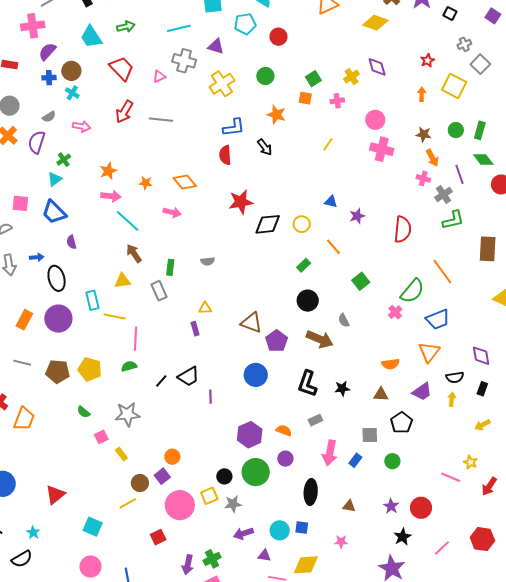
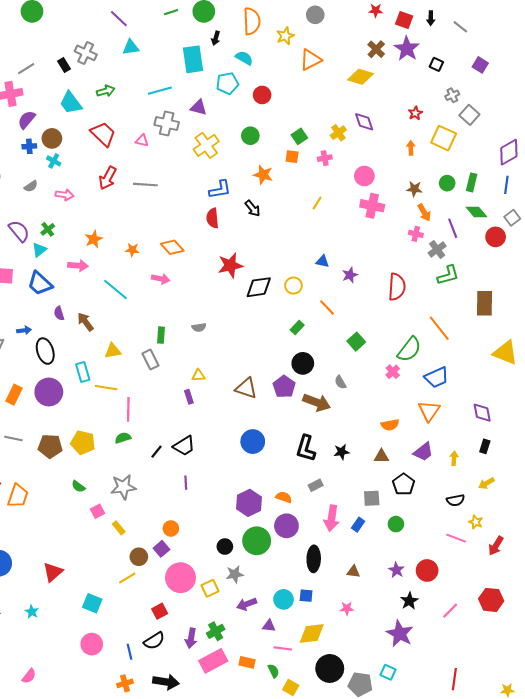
pink triangle: (159, 76) -> (142, 141), turned 40
purple semicircle: (37, 142) -> (19, 231), moved, turned 125
pink arrow: (111, 196) -> (78, 266), moved
brown arrow: (134, 253) -> (85, 322), moved
purple pentagon: (277, 341) -> (284, 387), moved
black semicircle: (455, 377) -> (456, 500), moved
purple line: (211, 397) -> (186, 483), moved
purple circle: (285, 459) -> (286, 526), size x1.5
yellow square: (209, 496) -> (210, 588), moved
black semicircle: (22, 559) -> (154, 641), moved

